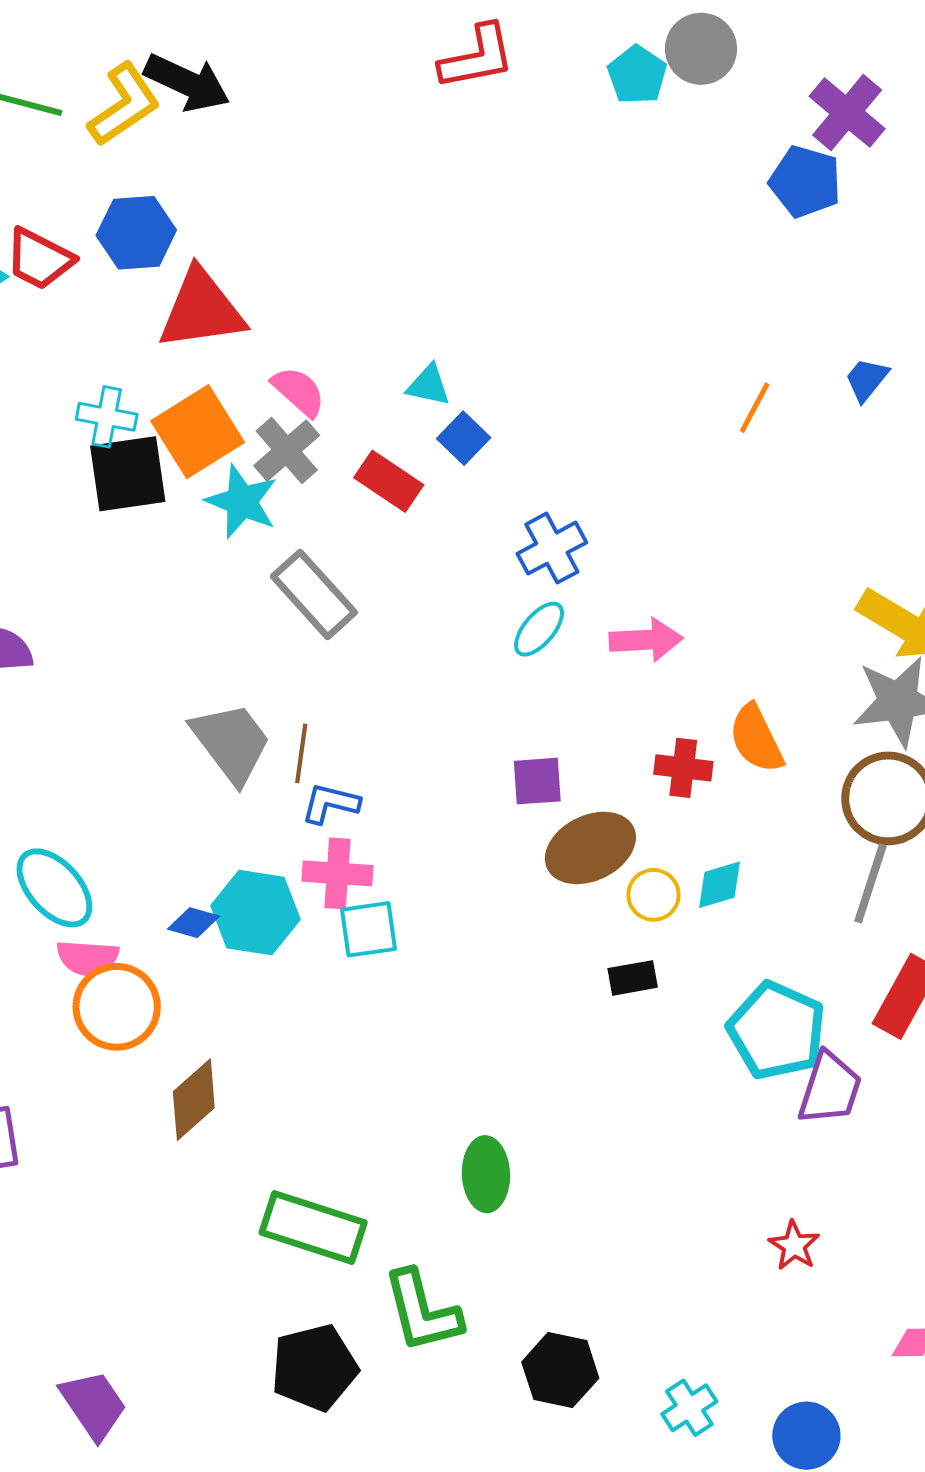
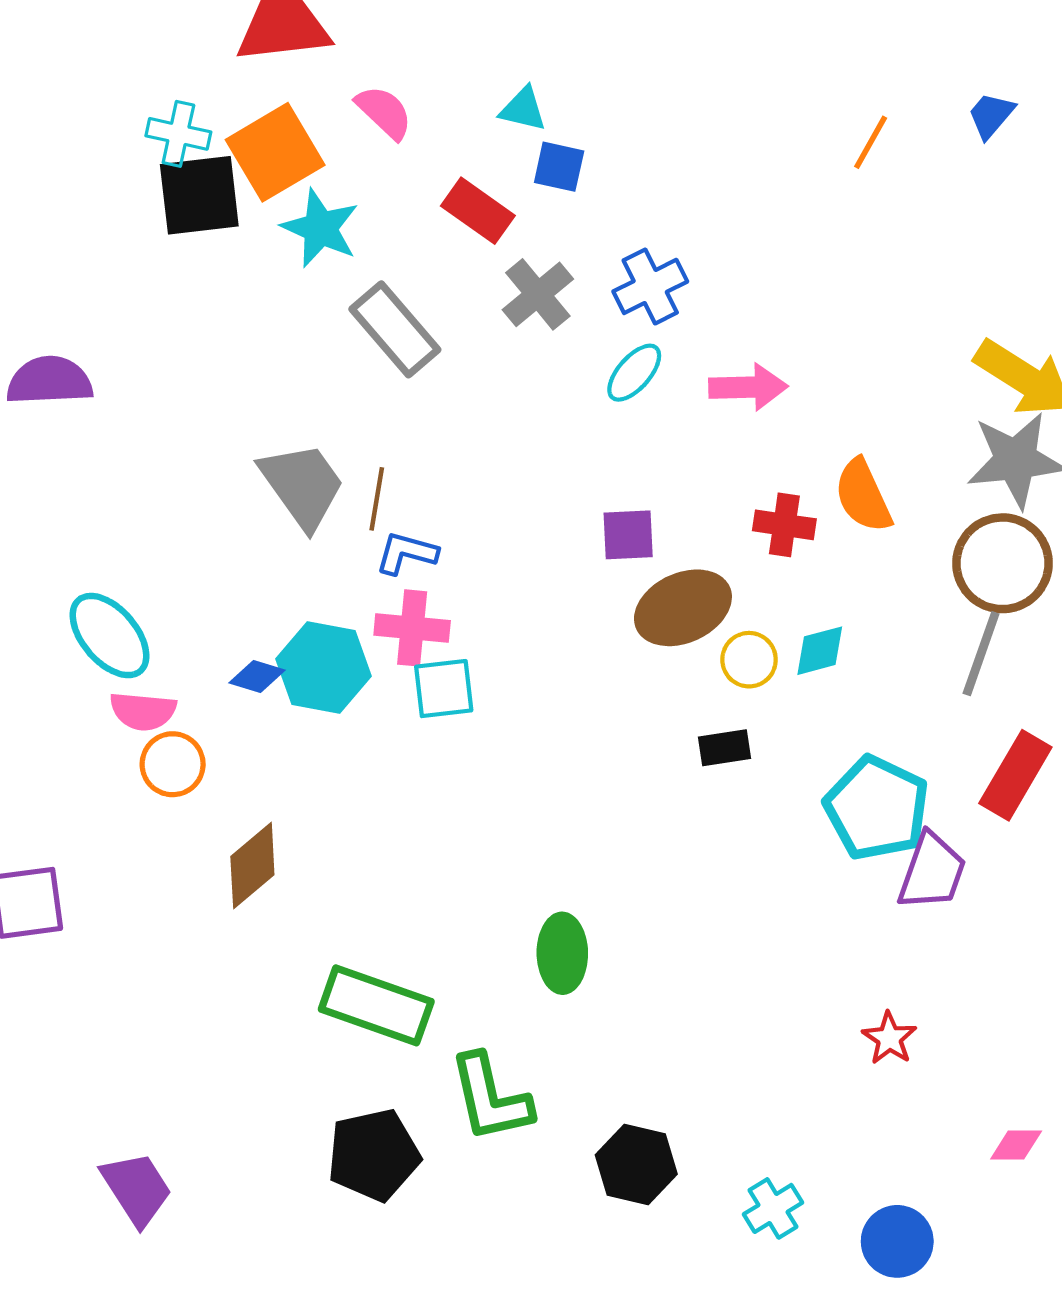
blue square: (464, 438) -> (559, 167), turned -33
gray cross: (287, 450) -> (538, 294), moved
orange circle: (117, 1007) -> (173, 764), size x0.7

